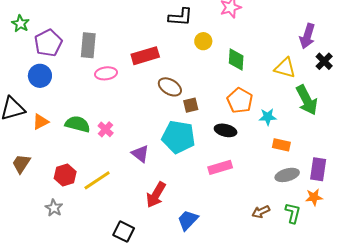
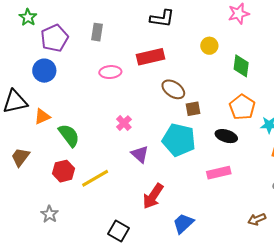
black L-shape: (180, 17) -> (162, 18), moved
gray rectangle: (88, 45) -> (97, 32), moved, size x0.7
green semicircle: (78, 124) -> (69, 135), moved, turned 35
pink cross: (106, 129) -> (124, 123), moved
gray star: (54, 208) -> (50, 214), moved

